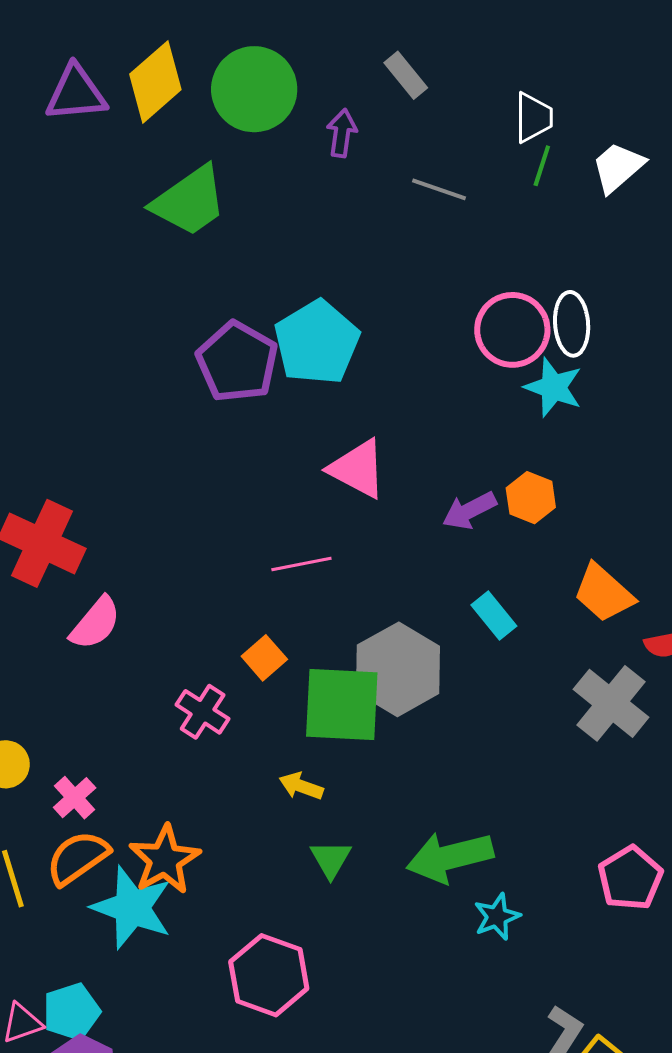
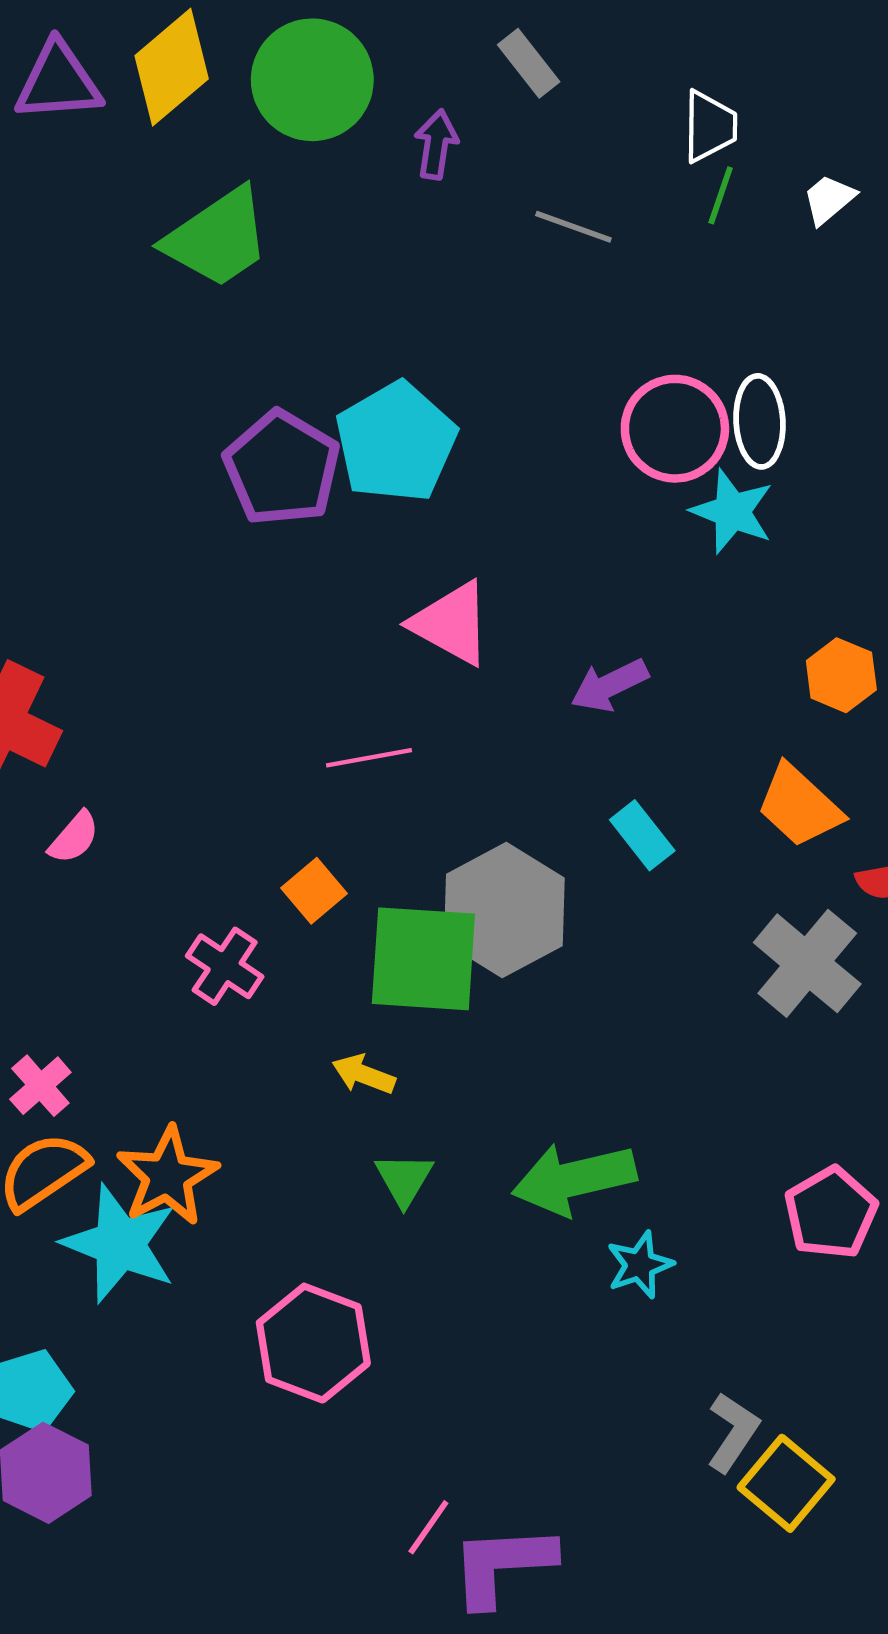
white trapezoid: (618, 167) -> (829, 199), size x0.7
orange hexagon: (531, 498) -> (841, 675), moved
pink semicircle: (95, 623) -> (74, 838), size x0.7

